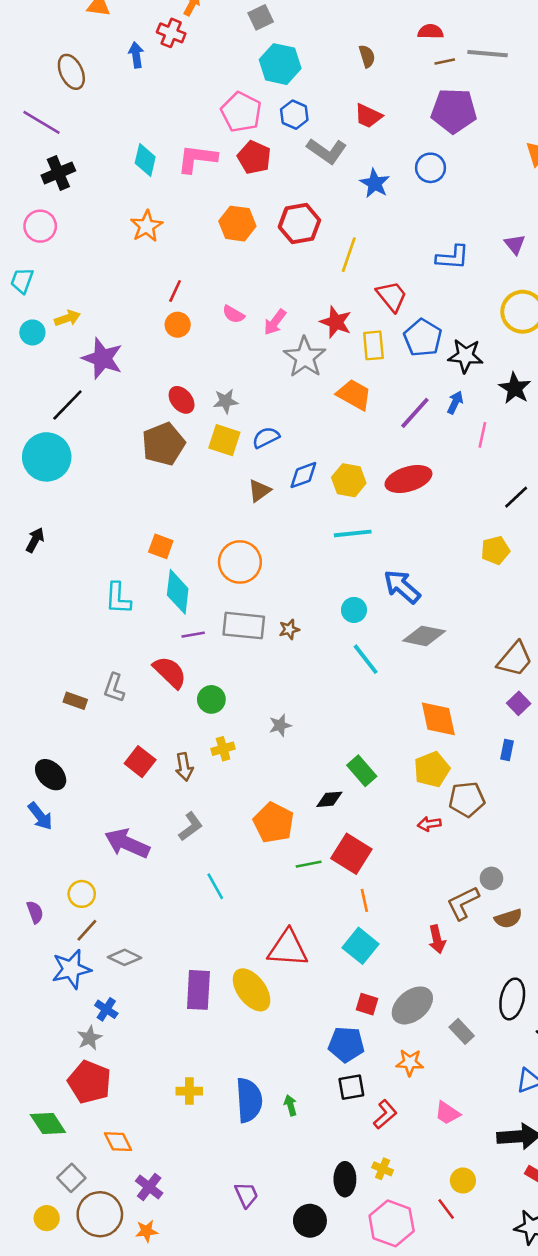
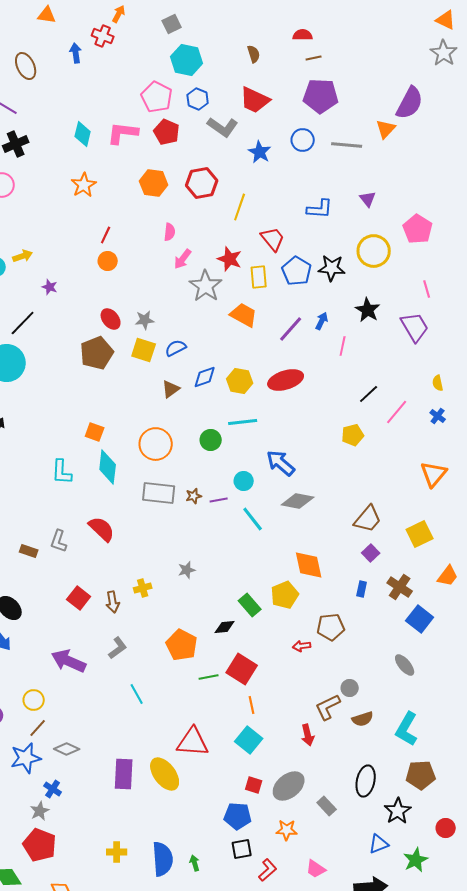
gray line: (488, 54) -> (347, 145), moved
red trapezoid: (368, 116) -> (255, 100), size x1.4
pink semicircle: (233, 314) -> (170, 232), moved, turned -114
black star: (466, 356) -> (332, 268), moved
purple star: (102, 358) -> (50, 287), size x0.5
purple line: (193, 635) -> (219, 500), moved
green circle: (211, 699) -> (211, 440), moved
yellow pentagon: (432, 769) -> (285, 595), moved

